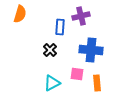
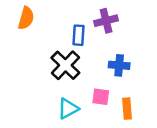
black cross: (50, 50) -> (65, 65), size x1.6
blue cross: (91, 50) -> (119, 65), size x0.7

